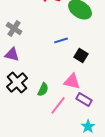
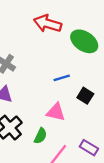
pink triangle: (72, 81) -> (56, 112), moved

